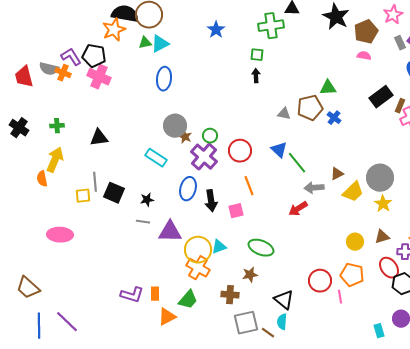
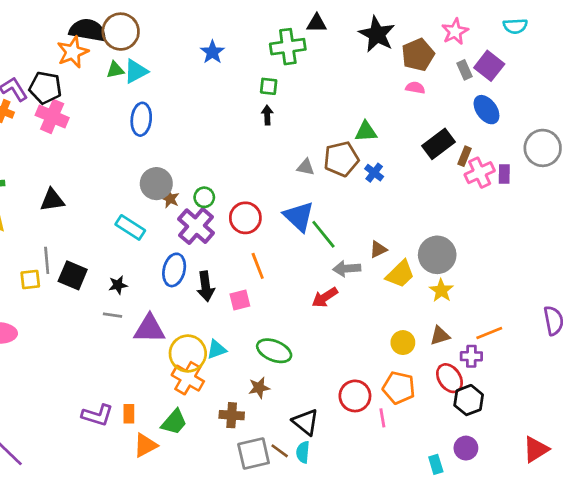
blue triangle: (279, 150) -> (299, 216), size x1.4
brown line: (268, 333) -> (280, 451), moved

